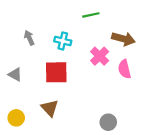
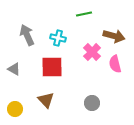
gray arrow: (29, 38) -> (27, 35), size x1.5
gray circle: (108, 122) -> (92, 103), moved

